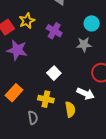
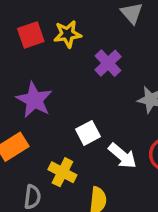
purple star: (17, 50) -> (34, 100), moved
white arrow: (86, 94) -> (122, 156), moved

